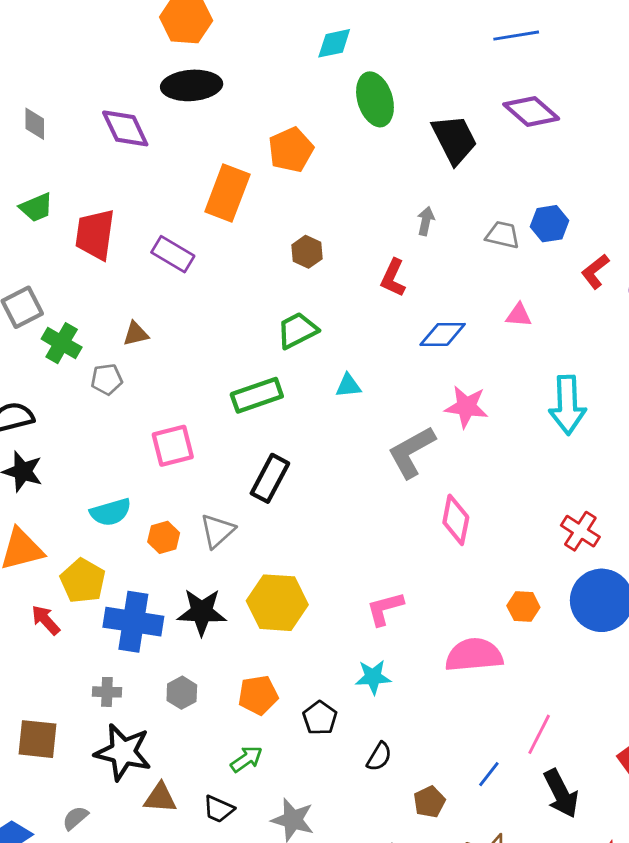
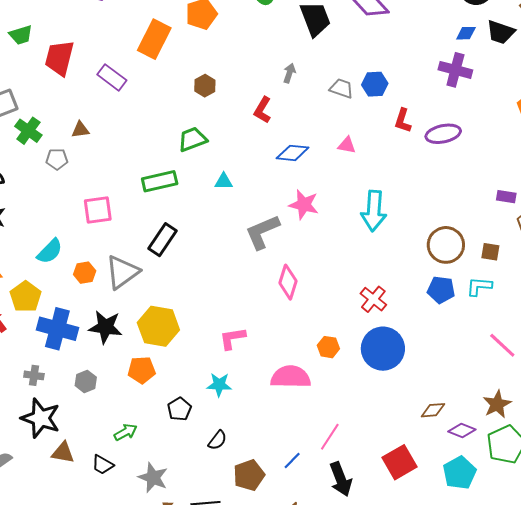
red L-shape: (595, 271) -> (403, 121), turned -40
cyan semicircle: (111, 512) -> (50, 251), turned -36
gray triangle: (217, 531) -> (122, 272), size x1.4
orange pentagon: (258, 695) -> (142, 370), moved
brown pentagon: (429, 802) -> (249, 475), size x1.4

